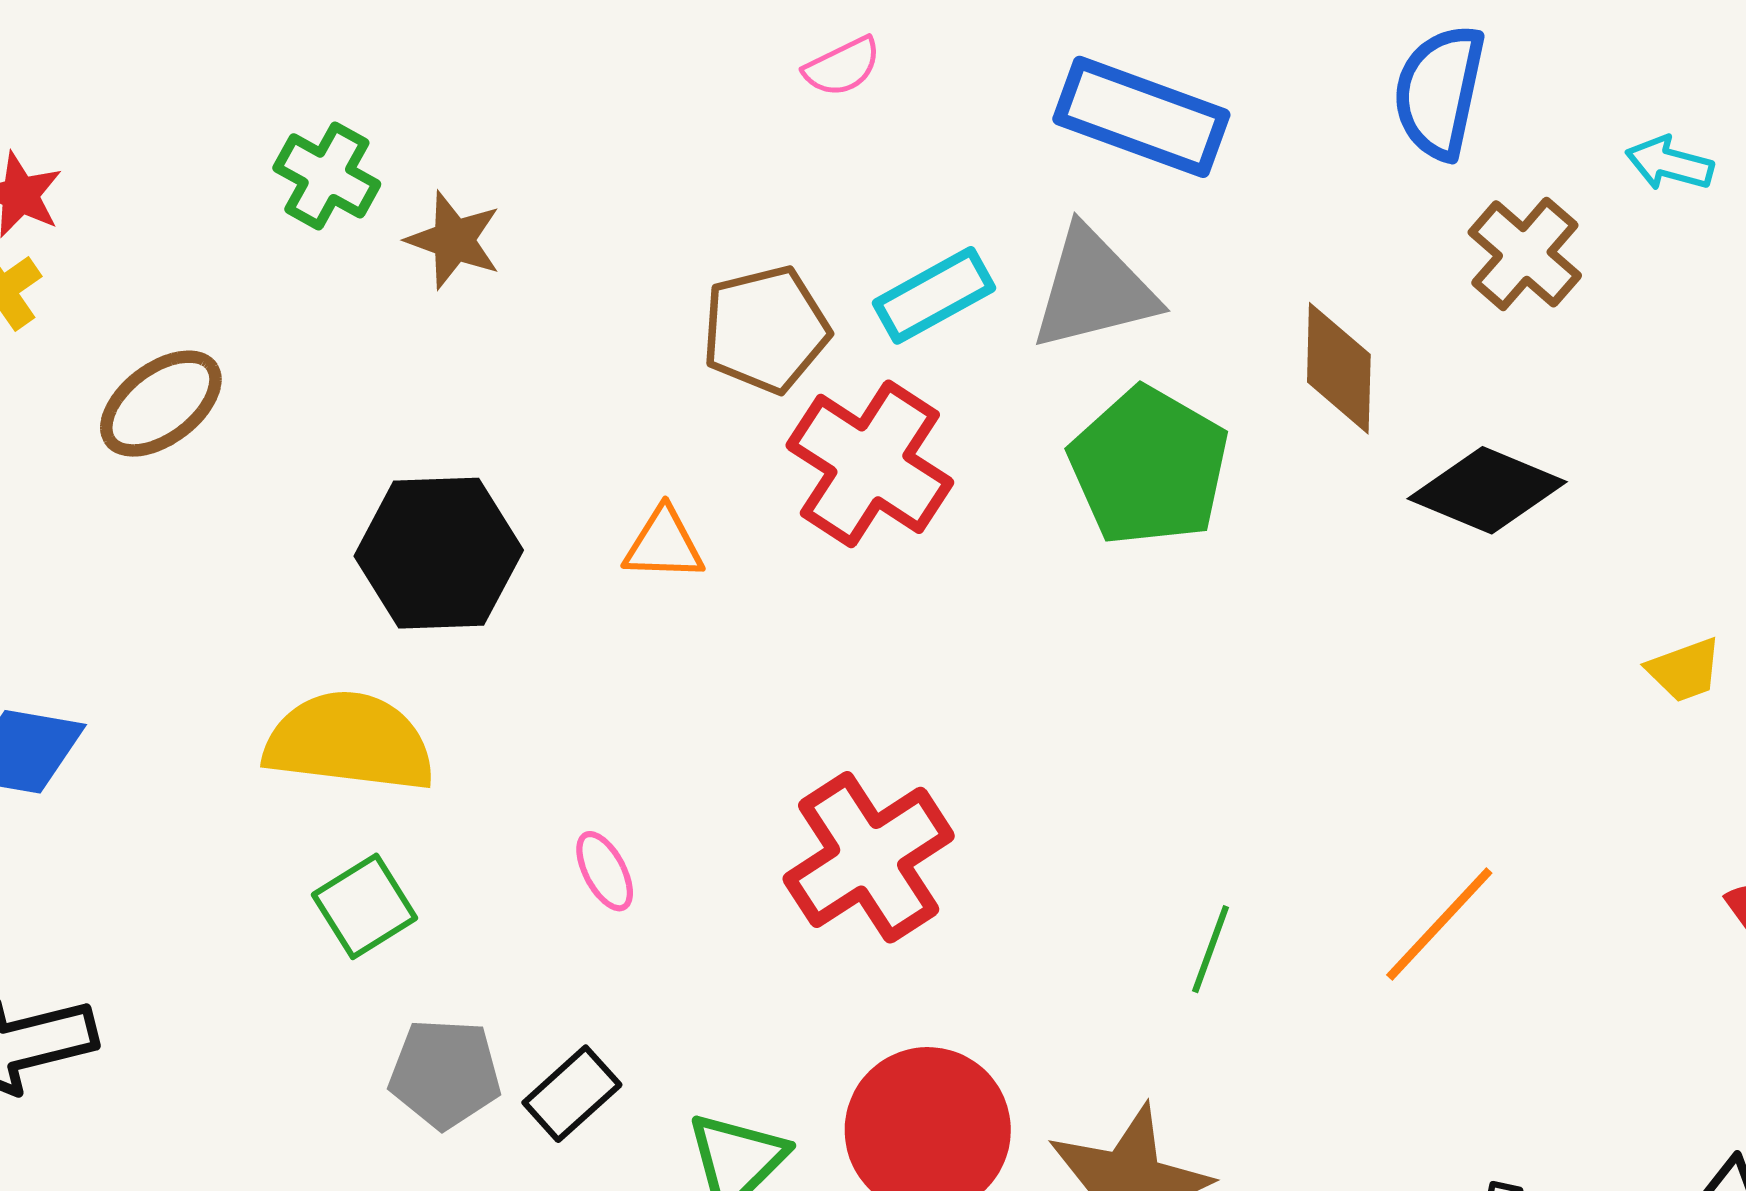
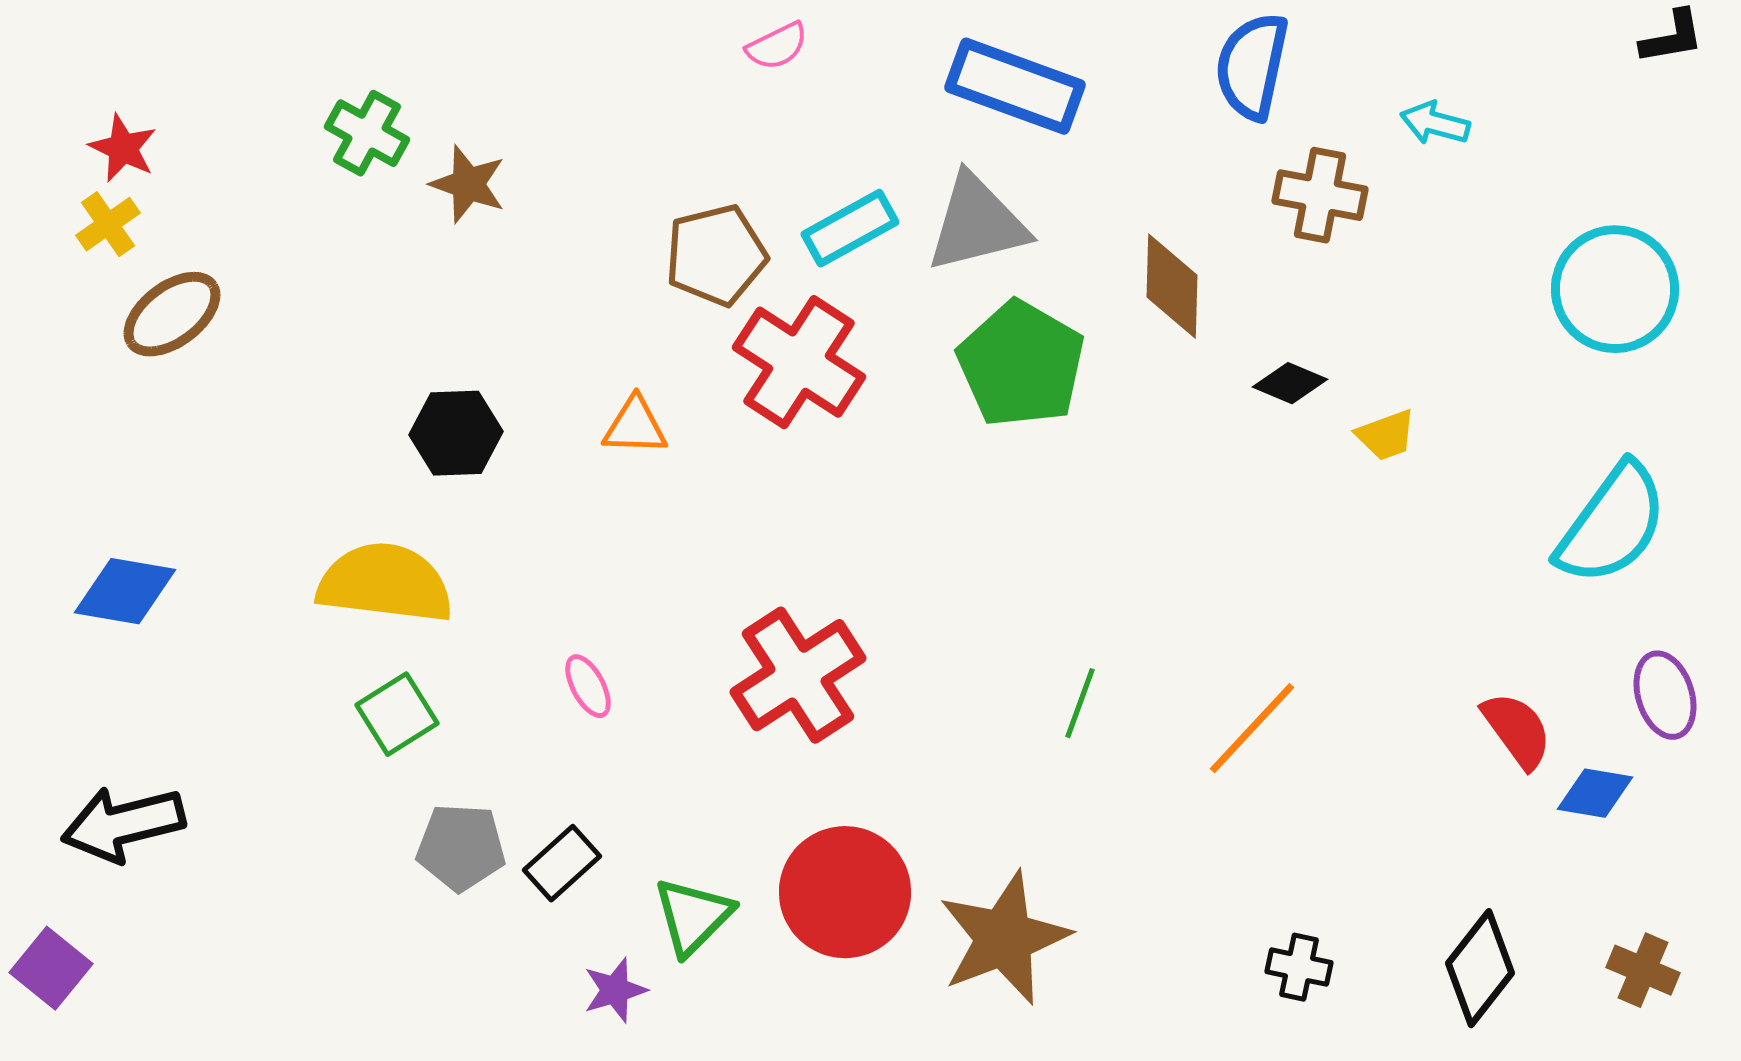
brown cross: (1525, 254) -> (1320, 195), turned -30
brown ellipse: (161, 404) -> (172, 314), moved
black diamond: (1487, 490) -> (1290, 383), size x0.6
black hexagon: (439, 553) -> (456, 433), size x0.7
yellow trapezoid: (1684, 670) -> (1386, 435), moved
green line: (1211, 949) -> (1080, 703), moved

